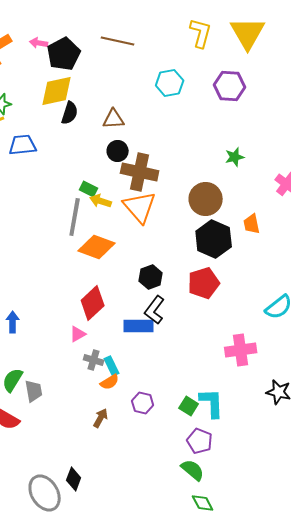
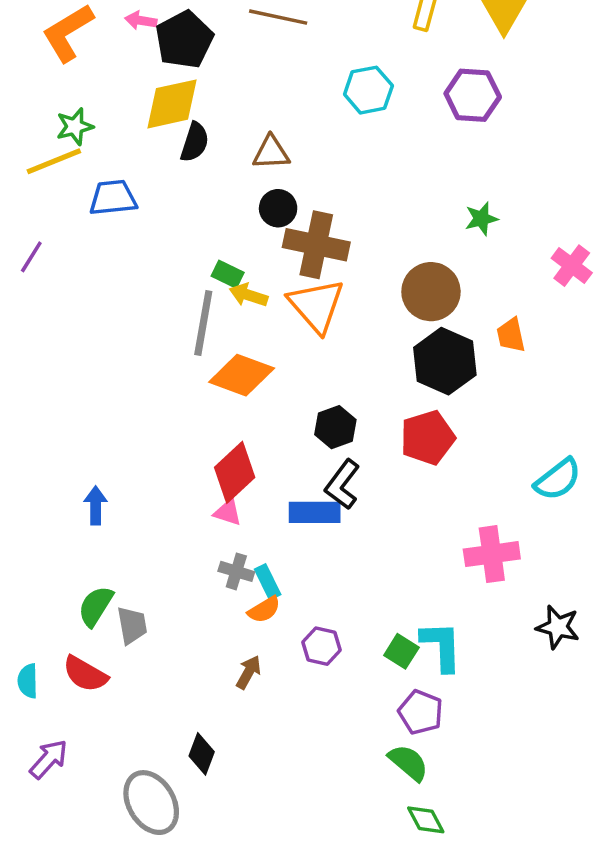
pink triangle: (78, 334) -> (228, 512), moved, turned 48
black diamond: (74, 479) -> (202, 754), moved

